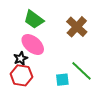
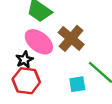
brown cross: (77, 27) -> (71, 38), moved

